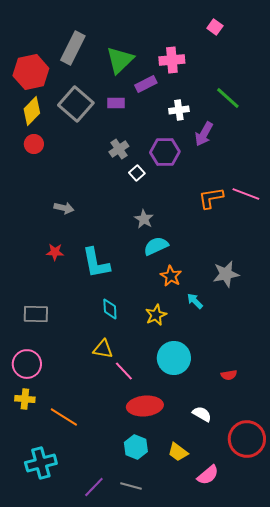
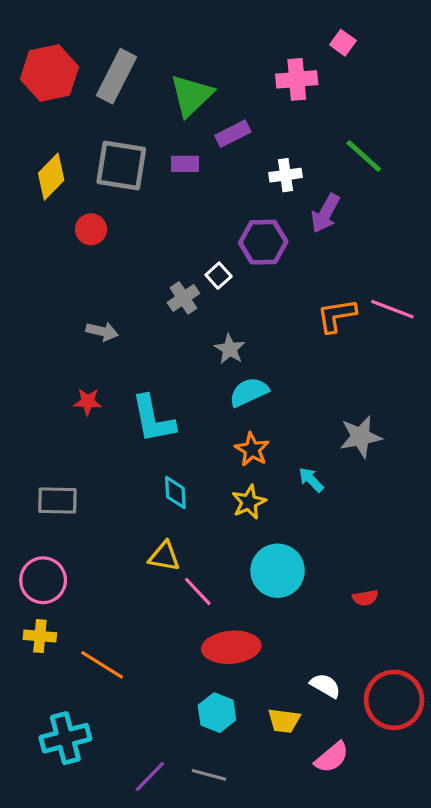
pink cross: (172, 60) -> (297, 79), moved
red hexagon: (31, 72) -> (49, 73), moved
gray square: (76, 104) -> (121, 166), turned -32
red circle: (34, 144) -> (91, 229), moved
gray cross: (119, 149) -> (183, 298), moved
orange star: (171, 276) -> (252, 449), moved
white semicircle: (202, 414) -> (325, 686), moved
yellow trapezoid: (178, 452) -> (284, 721), turned -30

